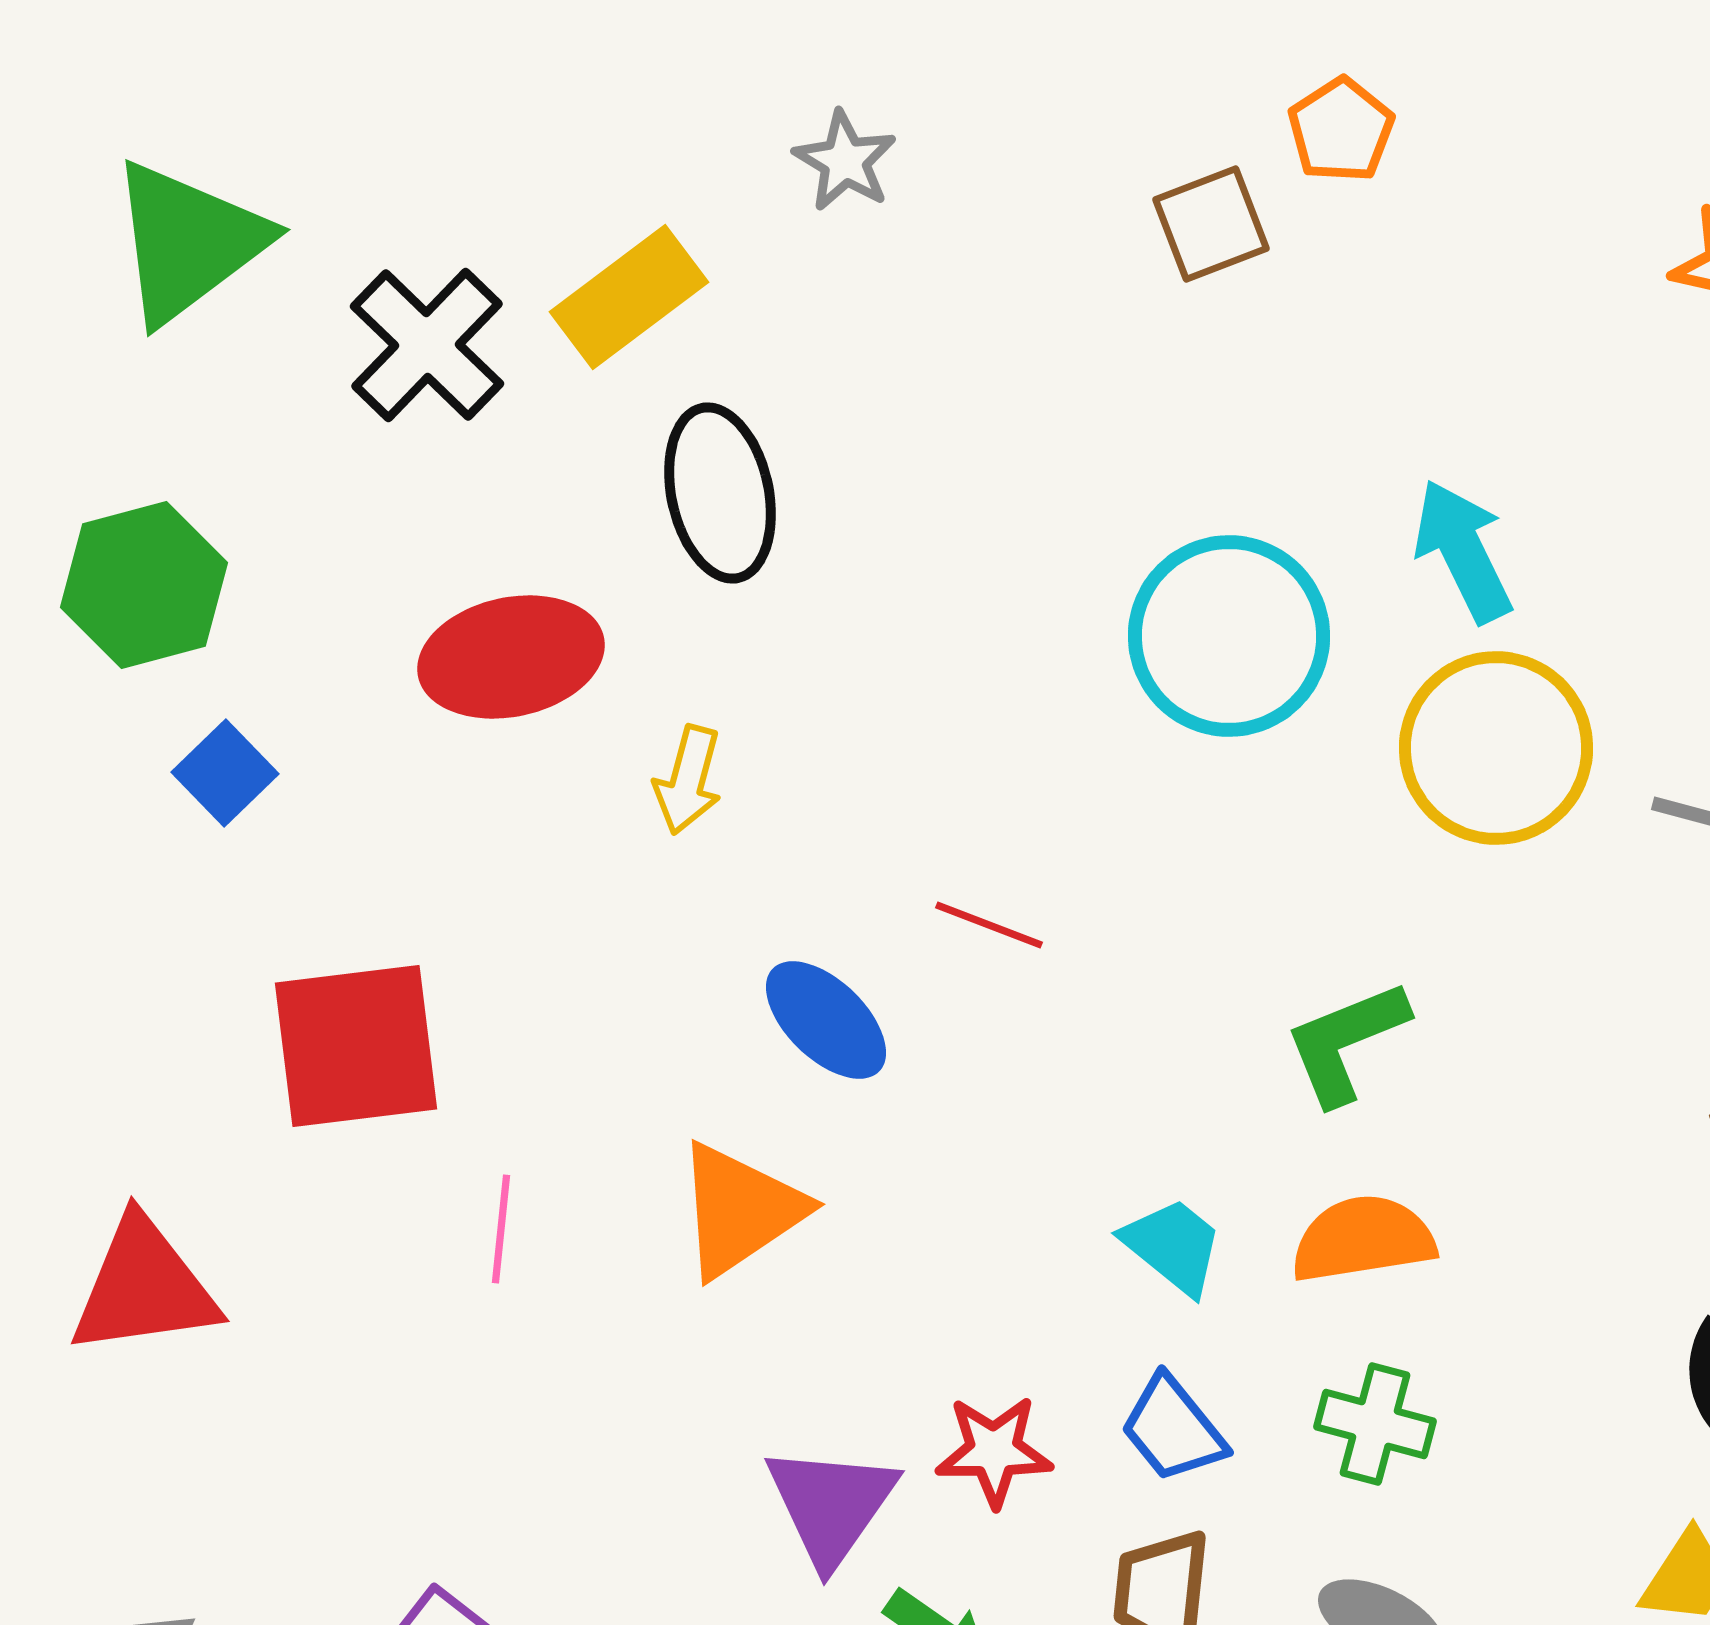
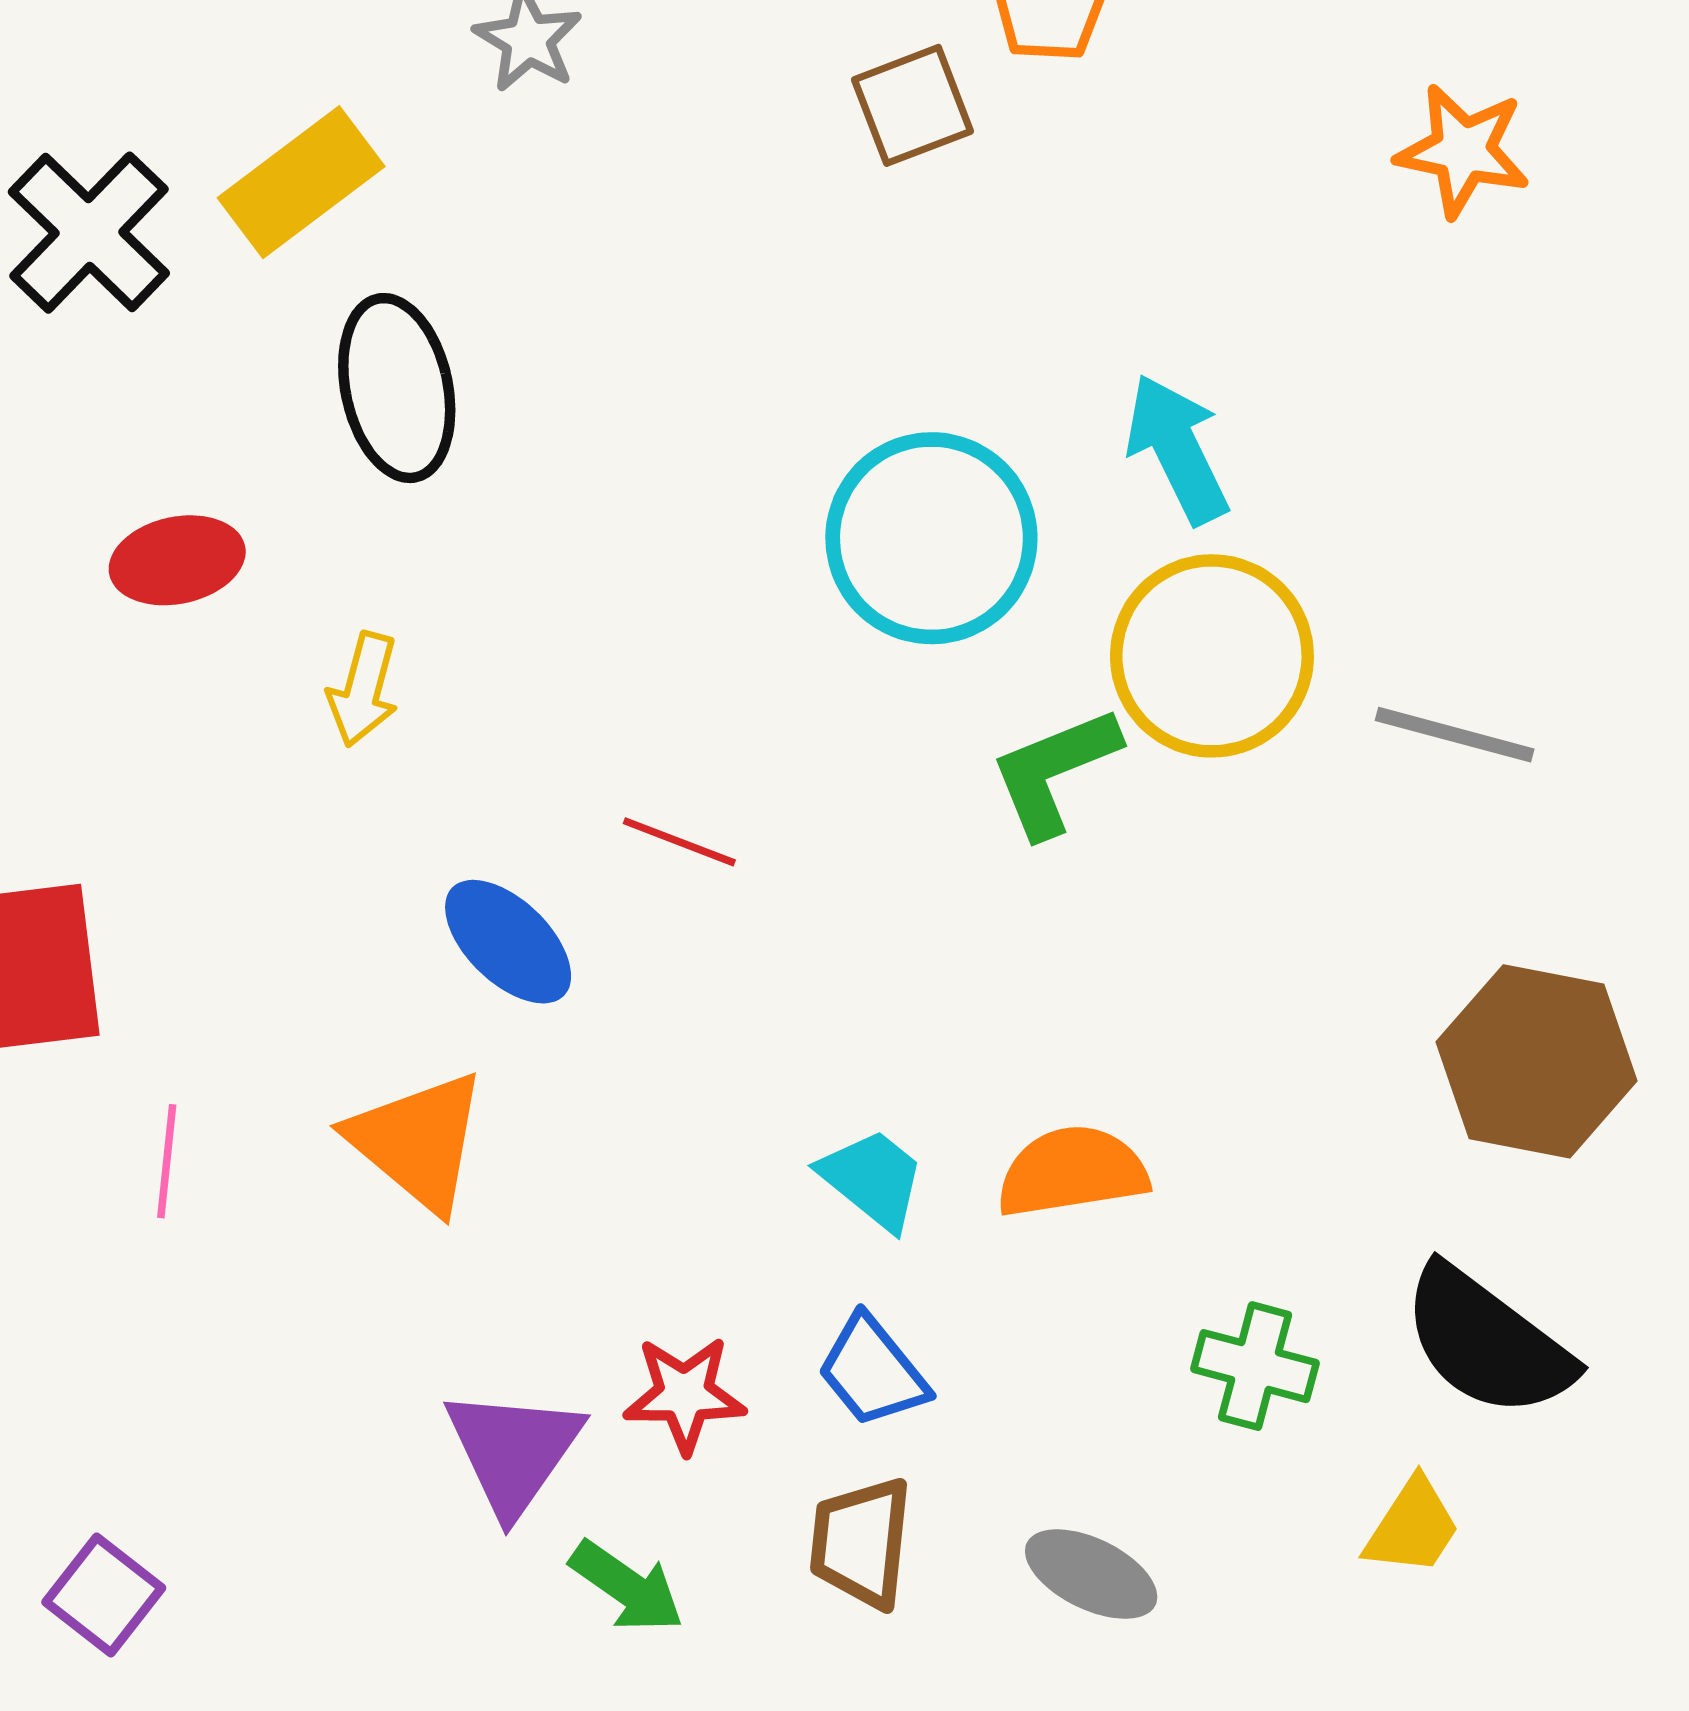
red ellipse: (511, 657) -> (177, 560), size x0.7
green L-shape: (1346, 1042) -> (1054, 771), moved
orange triangle: (740, 1210) -> (418, 1141), turned -46
green cross: (1375, 1424) -> (1255, 1366), moved

